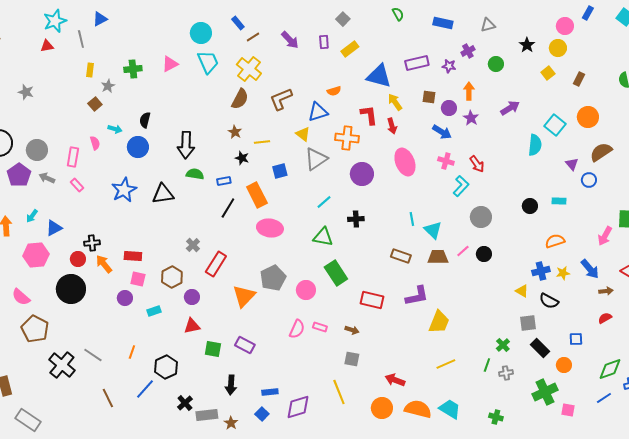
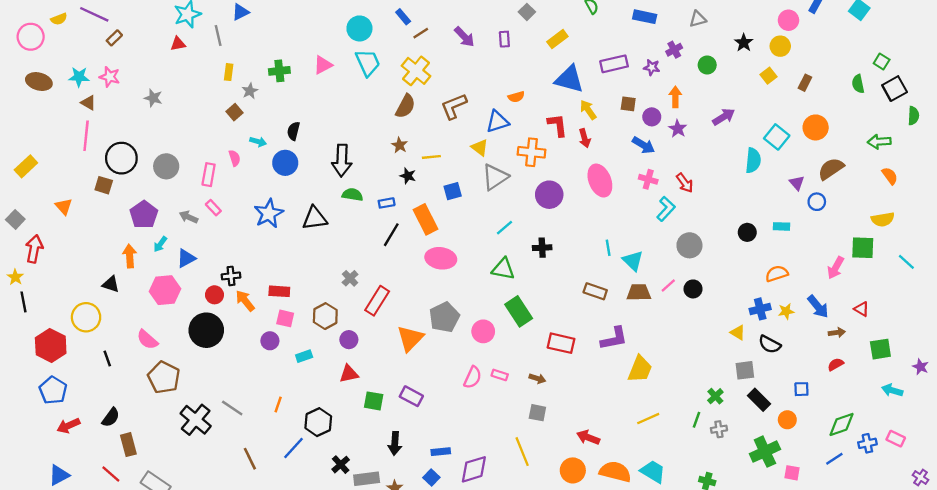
yellow rectangle: (350, 49) -> (557, 39), moved
purple pentagon: (19, 175) -> (144, 215), moved
gray arrow: (47, 178) -> (189, 217), moved

